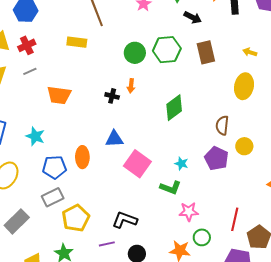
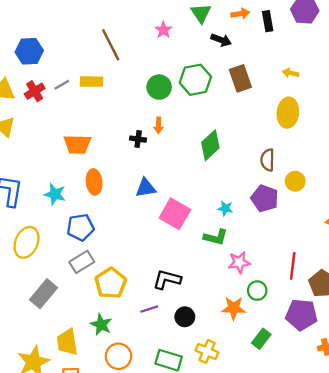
gray line: (30, 71) -> (62, 85), moved
orange ellipse: (82, 157) -> (94, 182), moved

